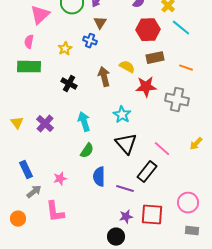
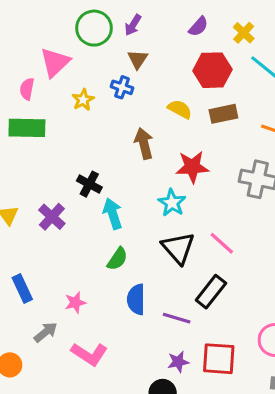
pink triangle: (40, 15) -> (55, 62), moved
yellow semicircle: (127, 67) -> (180, 109), moved
black cross: (69, 84) -> (89, 184), moved
red star: (146, 87) -> (192, 167), moved
pink line: (162, 149) -> (222, 243), moved
gray arrow: (34, 192) -> (46, 332), moved
pink L-shape: (55, 212) -> (89, 354), moved, turned -50

